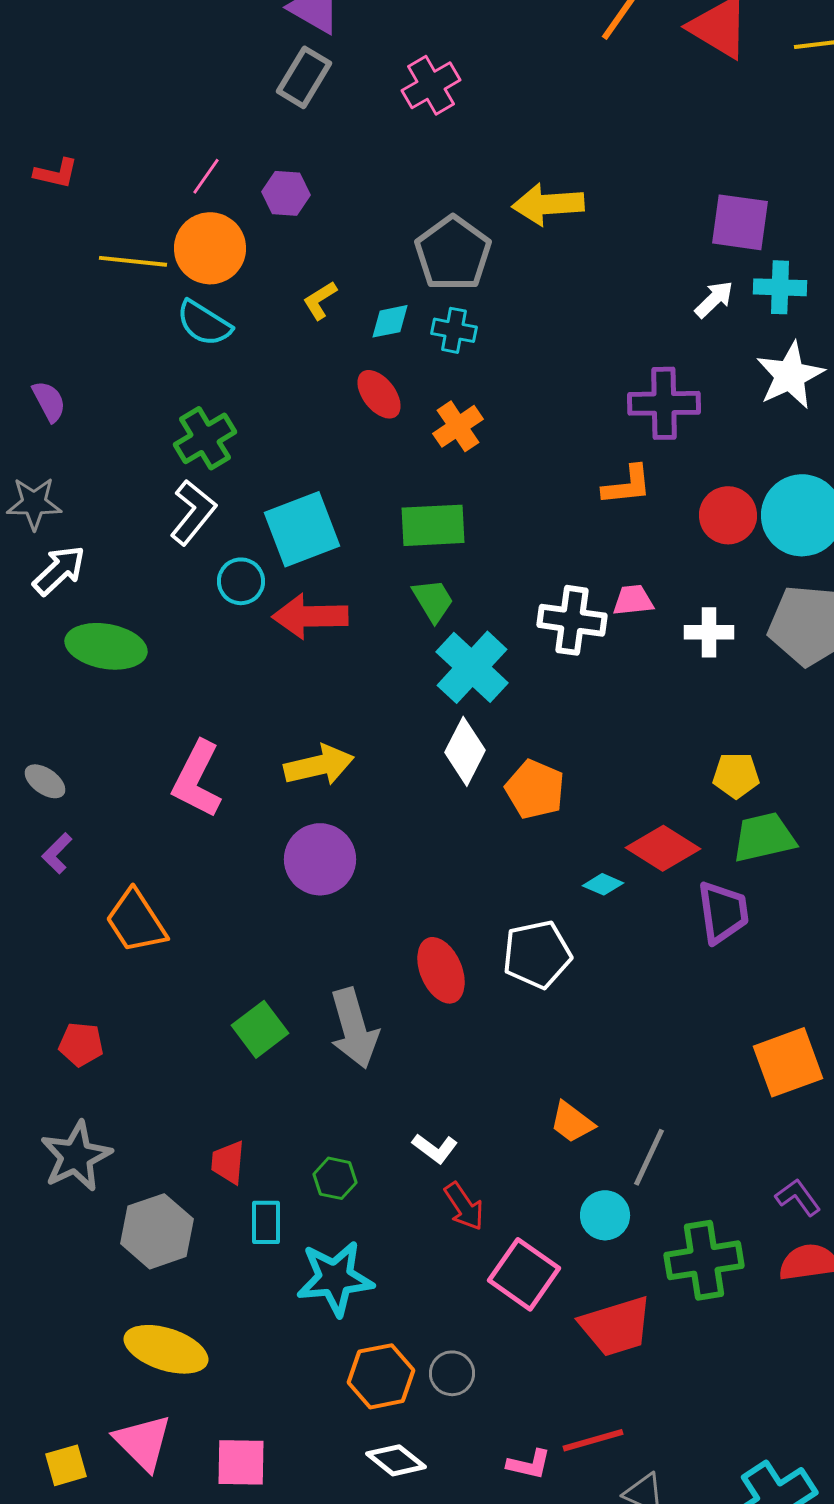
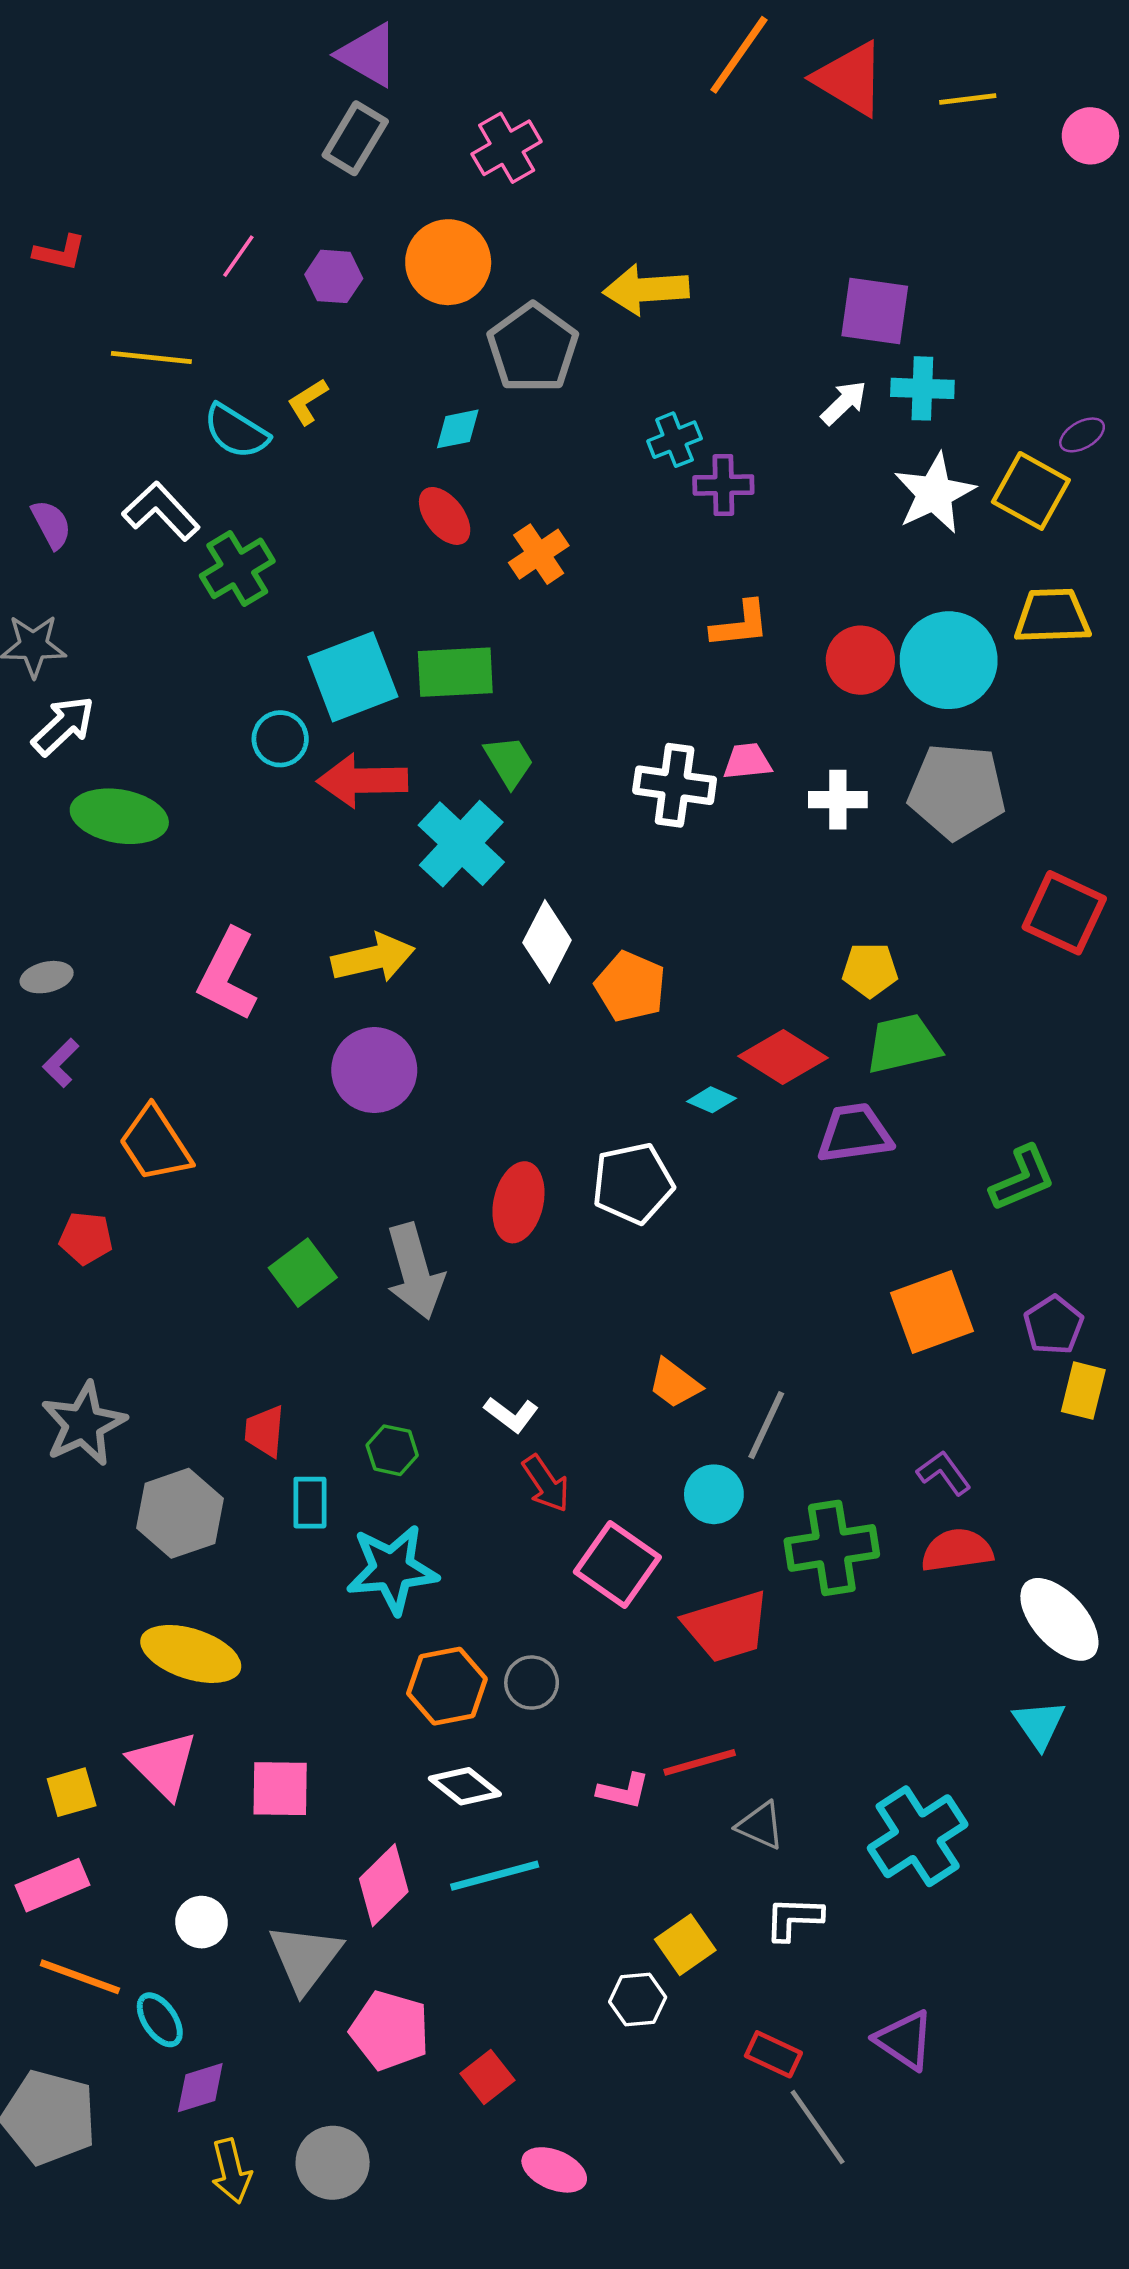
orange circle: (210, 248) -> (448, 262), moved
yellow L-shape: (320, 300) -> (308, 402), moved
cyan cross: (454, 330) -> (675, 440), moved, turned -33
purple cross: (664, 403) -> (723, 485), moved, size x0.7
white L-shape: (193, 512) -> (161, 511), moved, turned -82
green rectangle: (433, 525) -> (455, 672), moved
cyan cross: (472, 667) -> (461, 844), moved
gray ellipse: (45, 781) -> (47, 977), turned -48
purple trapezoid: (723, 912) -> (854, 1133), turned -90
red ellipse: (441, 970) -> (518, 1202), turned 36
red pentagon: (81, 1044) -> (86, 1238), moved

